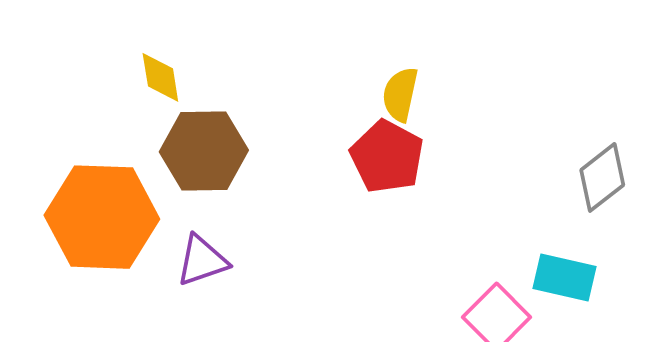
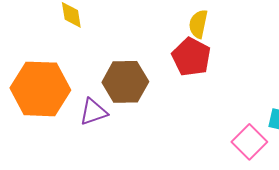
brown hexagon: (204, 151) -> (125, 82), moved

